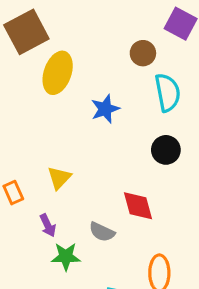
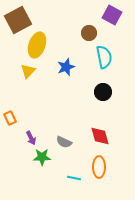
yellow triangle: (59, 178) -> (28, 71), moved
red diamond: (138, 206) -> (100, 136), moved

